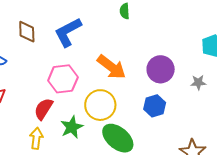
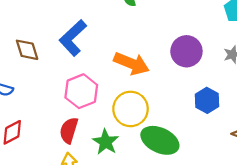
blue hexagon: (155, 106) -> (207, 100), moved

